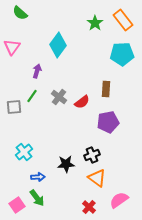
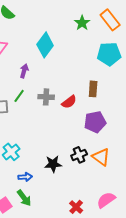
gray cross: (59, 97) -> (46, 97), turned -35
orange triangle: (97, 178) -> (101, 157), moved

